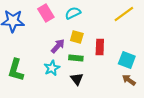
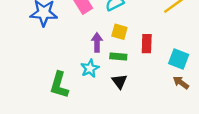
purple arrow: (58, 46) -> (97, 42), turned -42
green L-shape: (16, 70) -> (59, 85), moved

